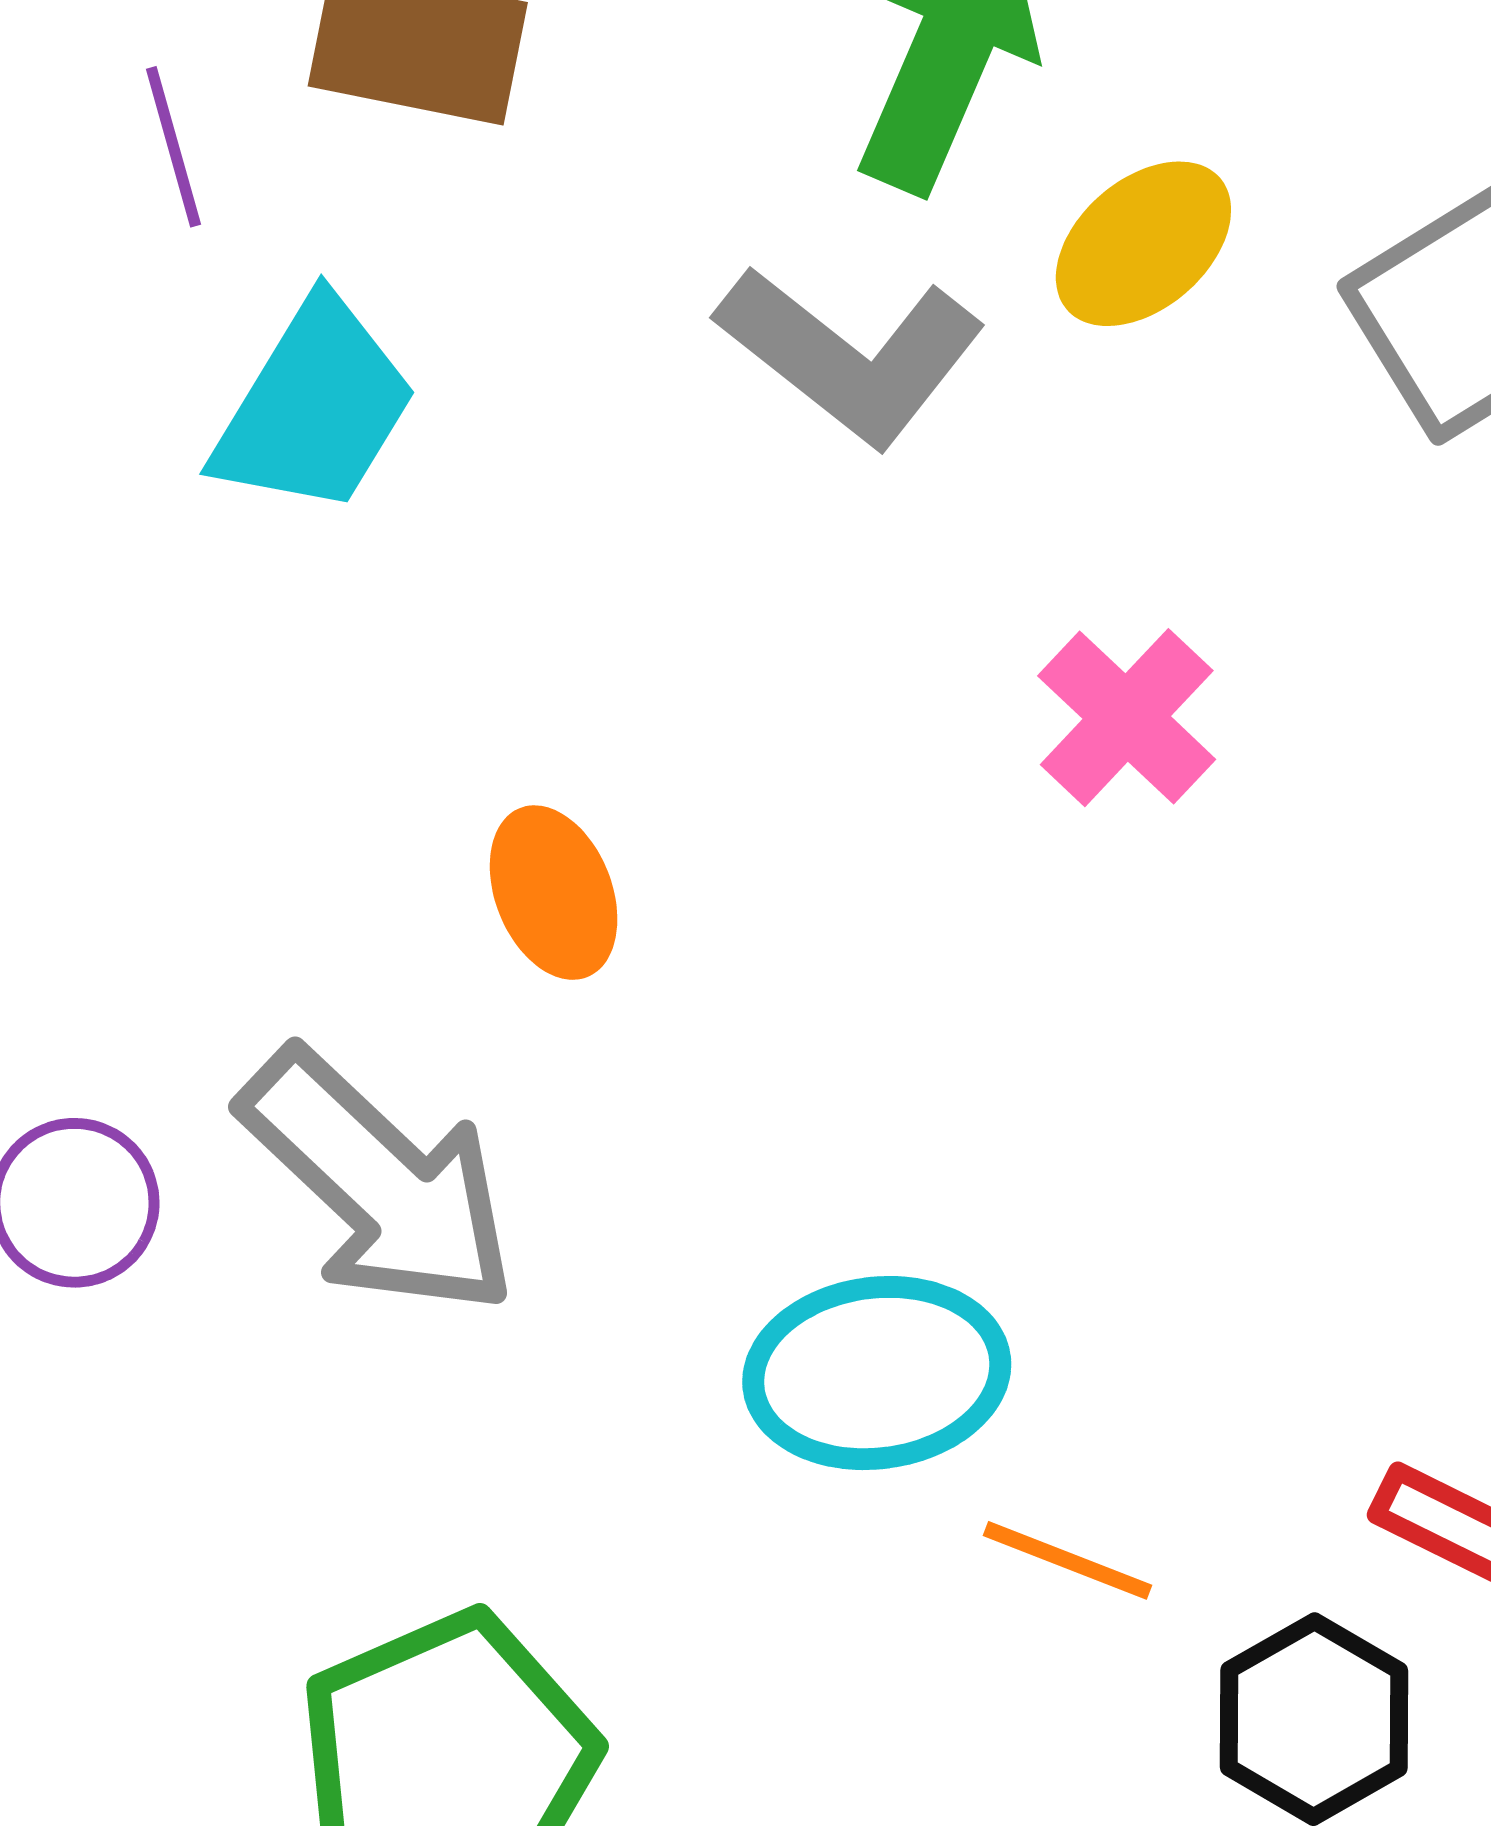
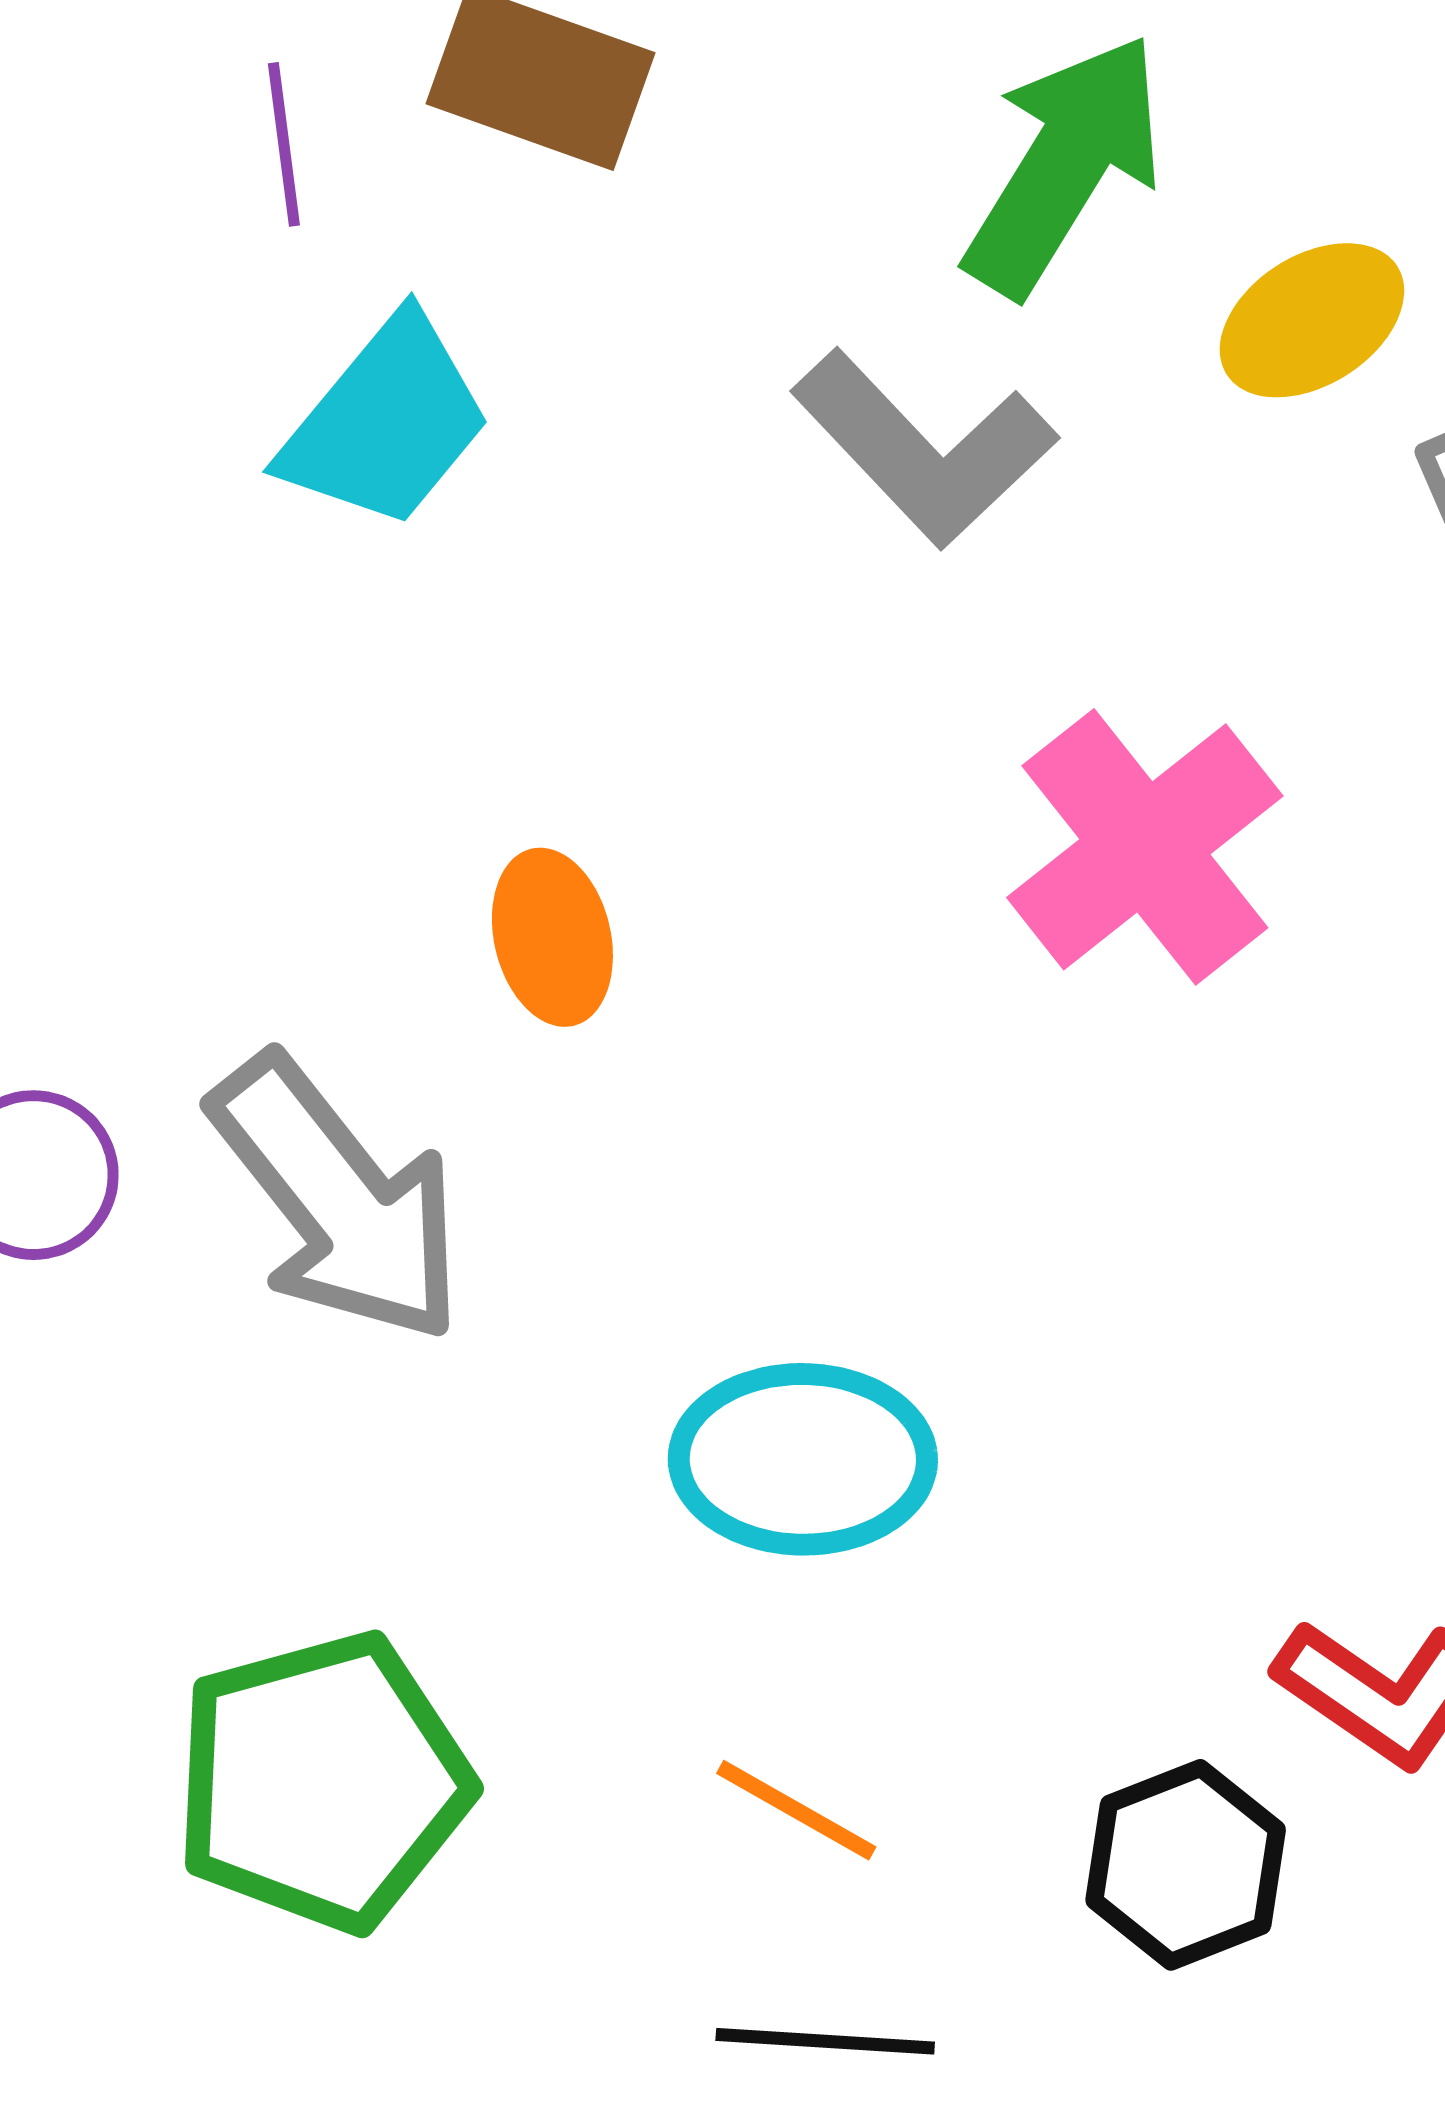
yellow ellipse: (1143, 244) -> (1312, 320), moved
pink cross: (1127, 718) -> (1145, 847), size x1.5
orange line: (1068, 1560) -> (796, 1810), moved

